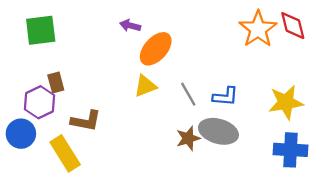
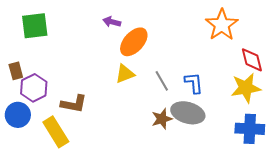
red diamond: (293, 26) -> (252, 60), moved
brown rectangle: (56, 83) -> (16, 71), moved
blue L-shape: (225, 96) -> (194, 83), turned -100

